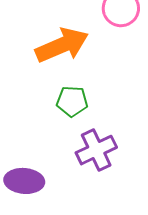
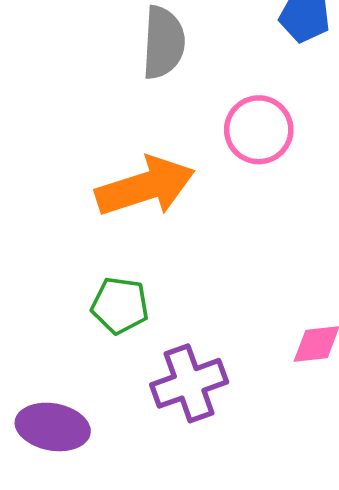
green pentagon: (72, 101) -> (120, 305), moved

